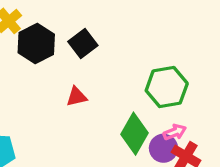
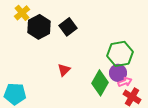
red triangle: (76, 97) -> (64, 70), moved, turned -32
purple circle: (163, 148) -> (118, 73), moved

